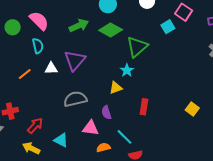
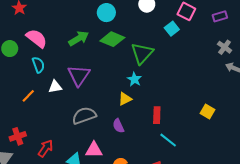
pink triangle: (91, 128) -> (94, 150), moved
cyan line: (125, 137) -> (168, 140), moved

